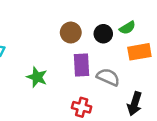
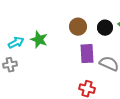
green star: (37, 77) -> (39, 40), moved

